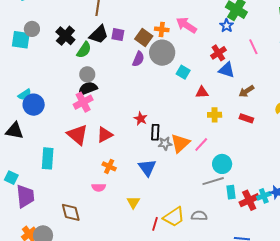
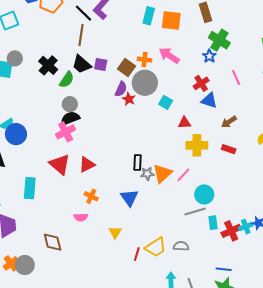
black trapezoid: (99, 34) -> (82, 64), turned 85
yellow cross: (215, 115) -> (197, 145), size x1.5
red star: (141, 119) -> (129, 99), moved

